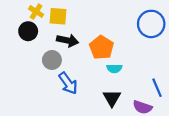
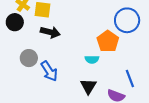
orange pentagon: (101, 47) -> (108, 41), moved
gray circle: (52, 60) -> (29, 58), moved

